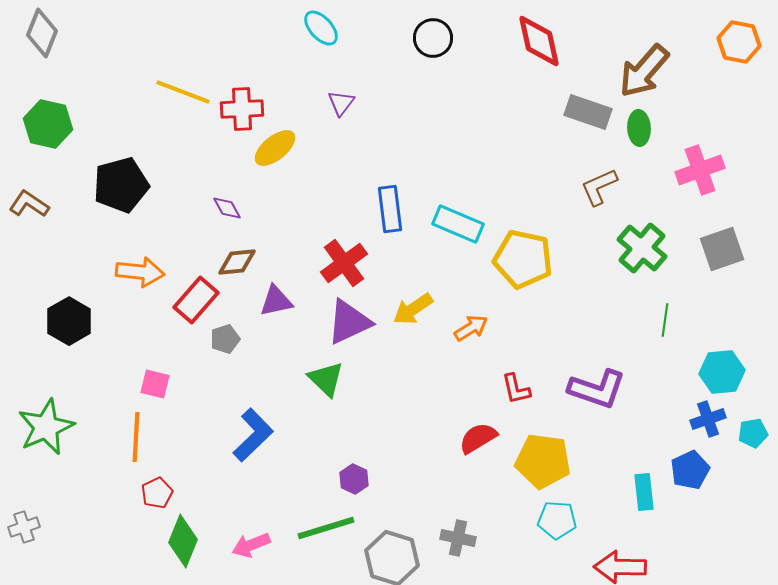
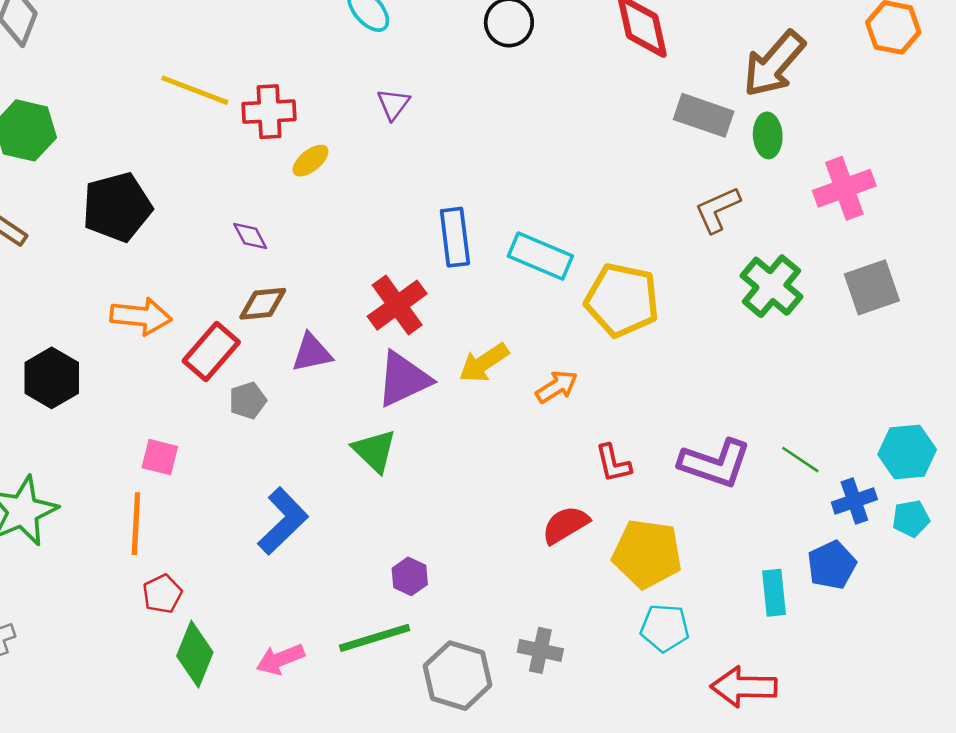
yellow ellipse: (275, 148) -> (310, 161), size x0.7
green line: (665, 320) -> (800, 460), moved, turned -64
cyan hexagon: (722, 372) -> (907, 452), moved

